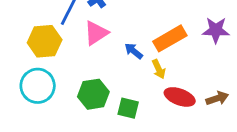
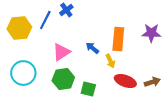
pink triangle: (96, 33) -> (61, 52), moved
orange rectangle: (170, 38) -> (118, 39), turned -55
yellow hexagon: (45, 41) -> (19, 28), moved

